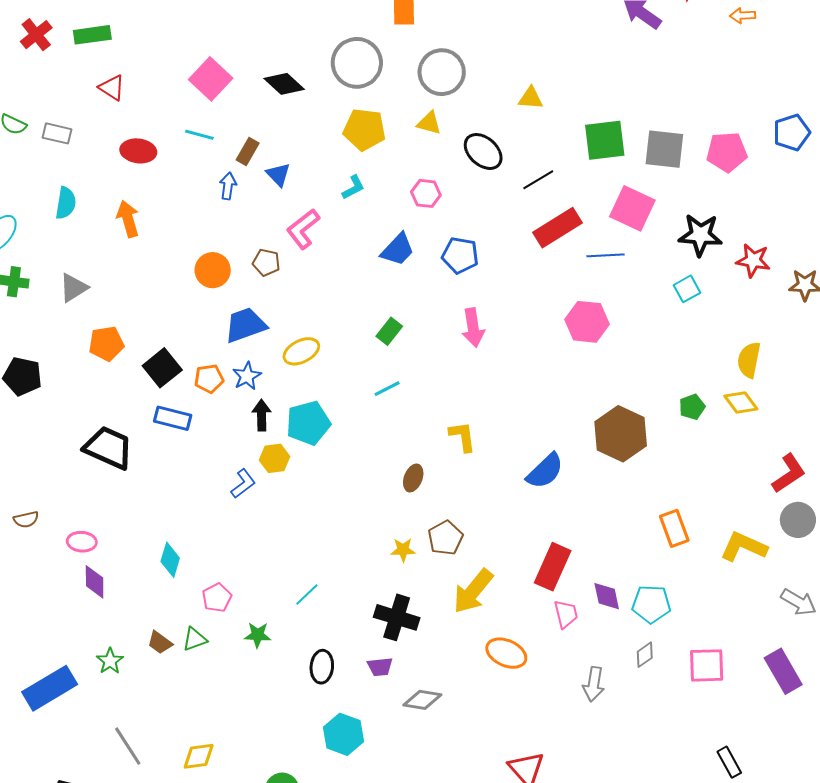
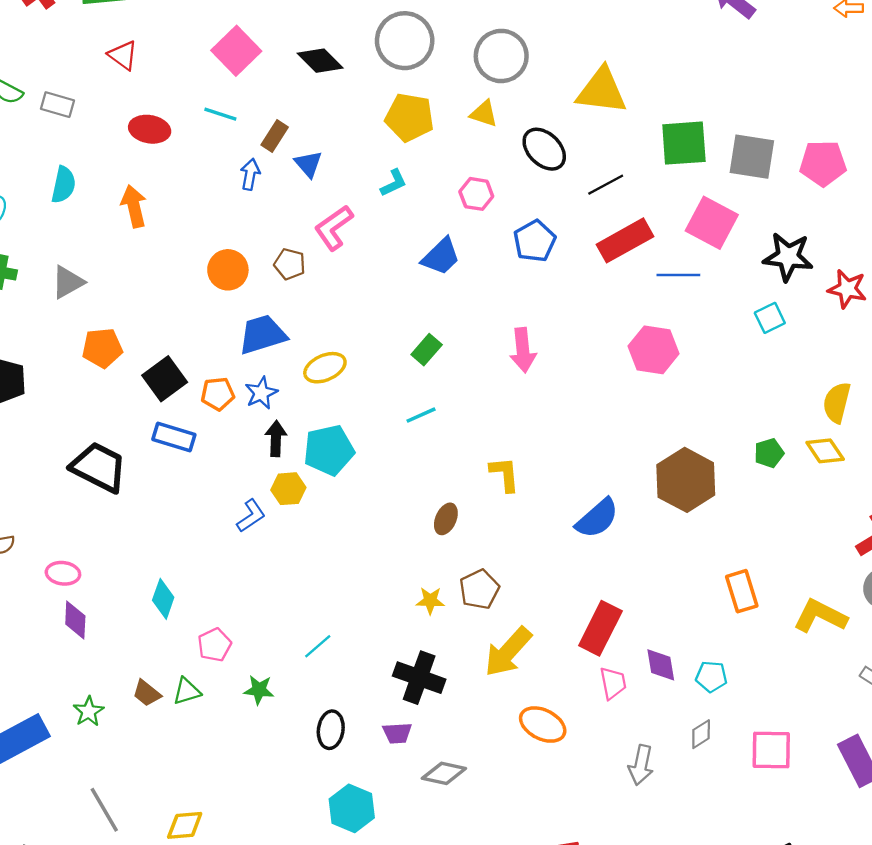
yellow triangle: (531, 98) -> (602, 91), size x1.8
blue pentagon: (460, 255) -> (535, 241), moved, turned 30
cyan pentagon: (651, 604) -> (711, 677), size x0.7

